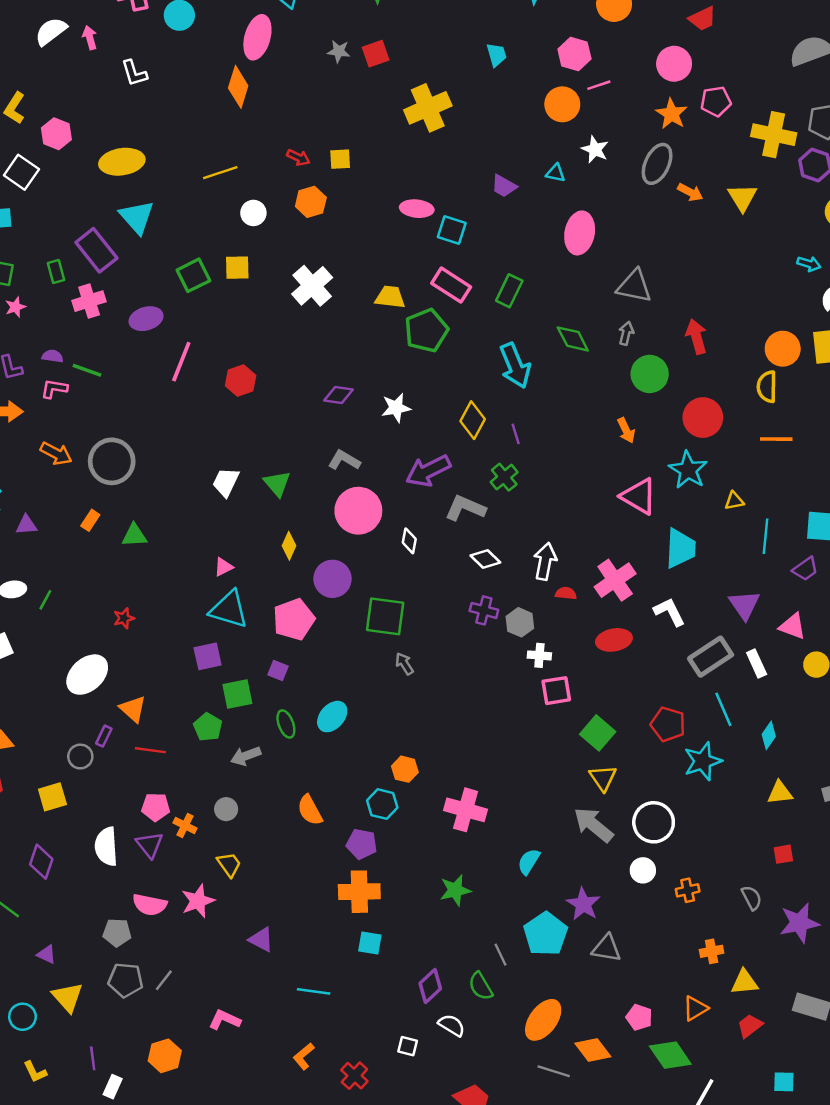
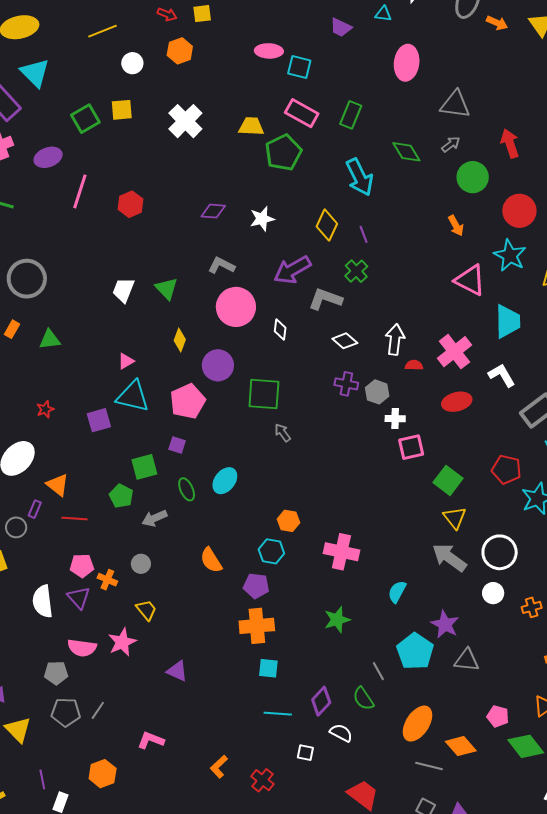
gray arrow: (626, 333) -> (451, 144), turned 42
purple square: (208, 656) -> (99, 420), moved
cyan line: (314, 991) -> (278, 714), moved

